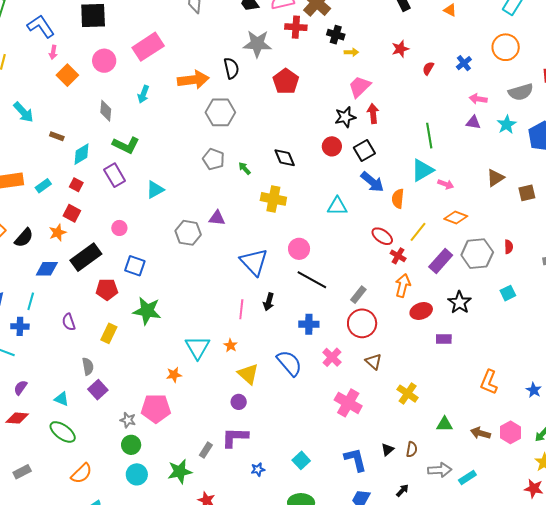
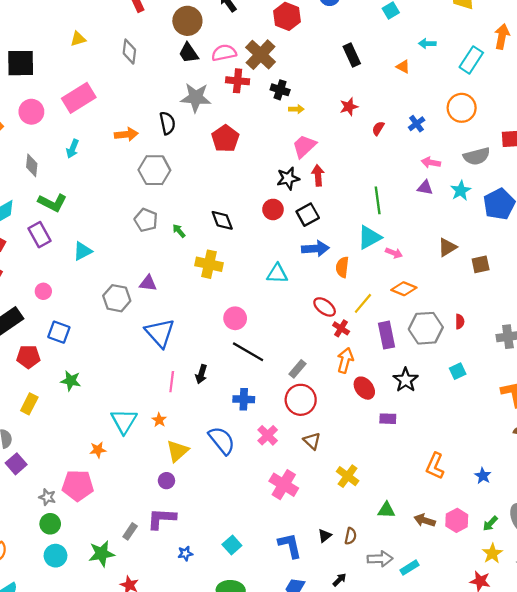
orange arrow: (193, 80) -> (126, 134), size x0.7
blue arrow: (372, 182) -> (315, 249), turned -45
purple rectangle: (441, 261) -> (387, 335), turned -55
blue triangle: (254, 262) -> (160, 333), moved
green star: (147, 311) -> (71, 381), size x0.7
red ellipse: (421, 311) -> (364, 388), turned 70
yellow triangle: (248, 374) -> (177, 451), turned 35

